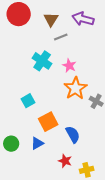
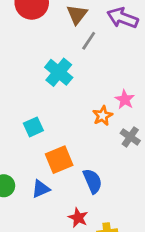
gray line: (61, 37) -> (89, 41), turned -40
pink star: (69, 66) -> (125, 100), moved
orange star: (75, 88) -> (103, 116), size x0.6

